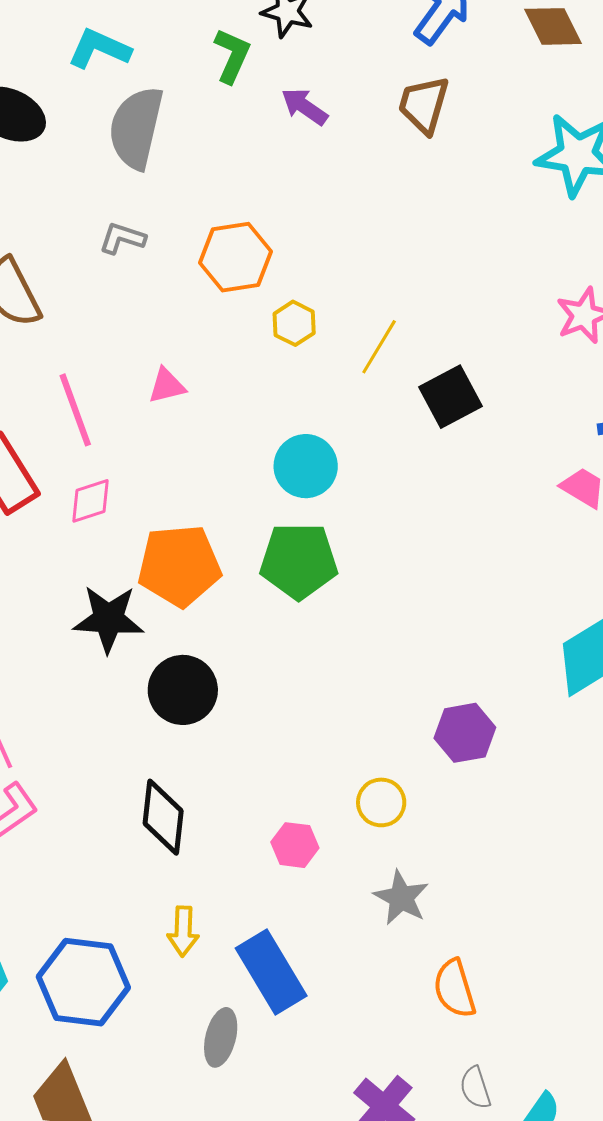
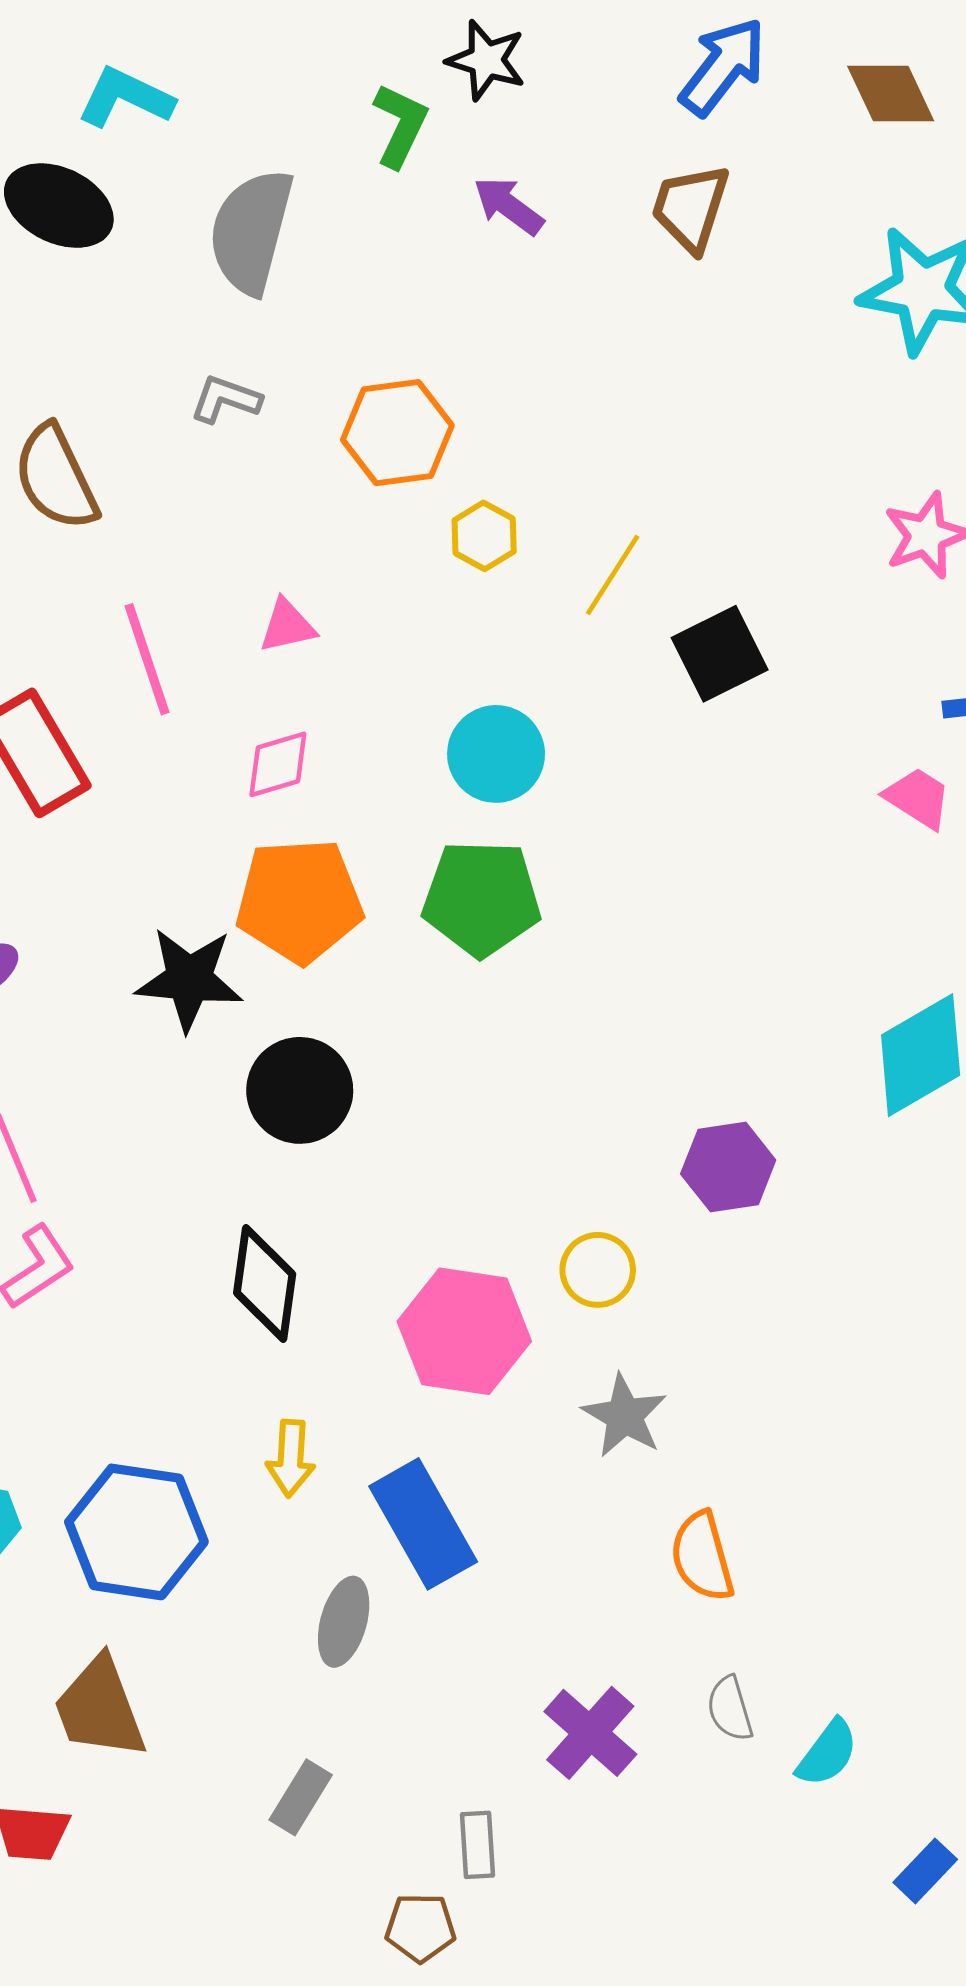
cyan L-shape: (99, 49) -> (125, 98), moved
pink diamond: (91, 501) -> (278, 764), moved
pink hexagon: (295, 845) -> (464, 1331), size x1.8

